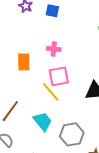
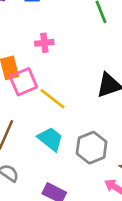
pink square: (59, 76) -> (23, 82), moved

